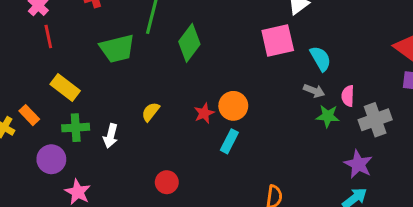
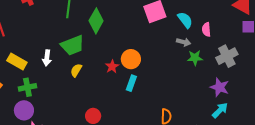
green trapezoid: (117, 48) -> (73, 45), moved
pink semicircle: (348, 96) -> (206, 30), moved
white arrow: (111, 136) -> (47, 58), moved
purple circle: (51, 159) -> (24, 110), moved

